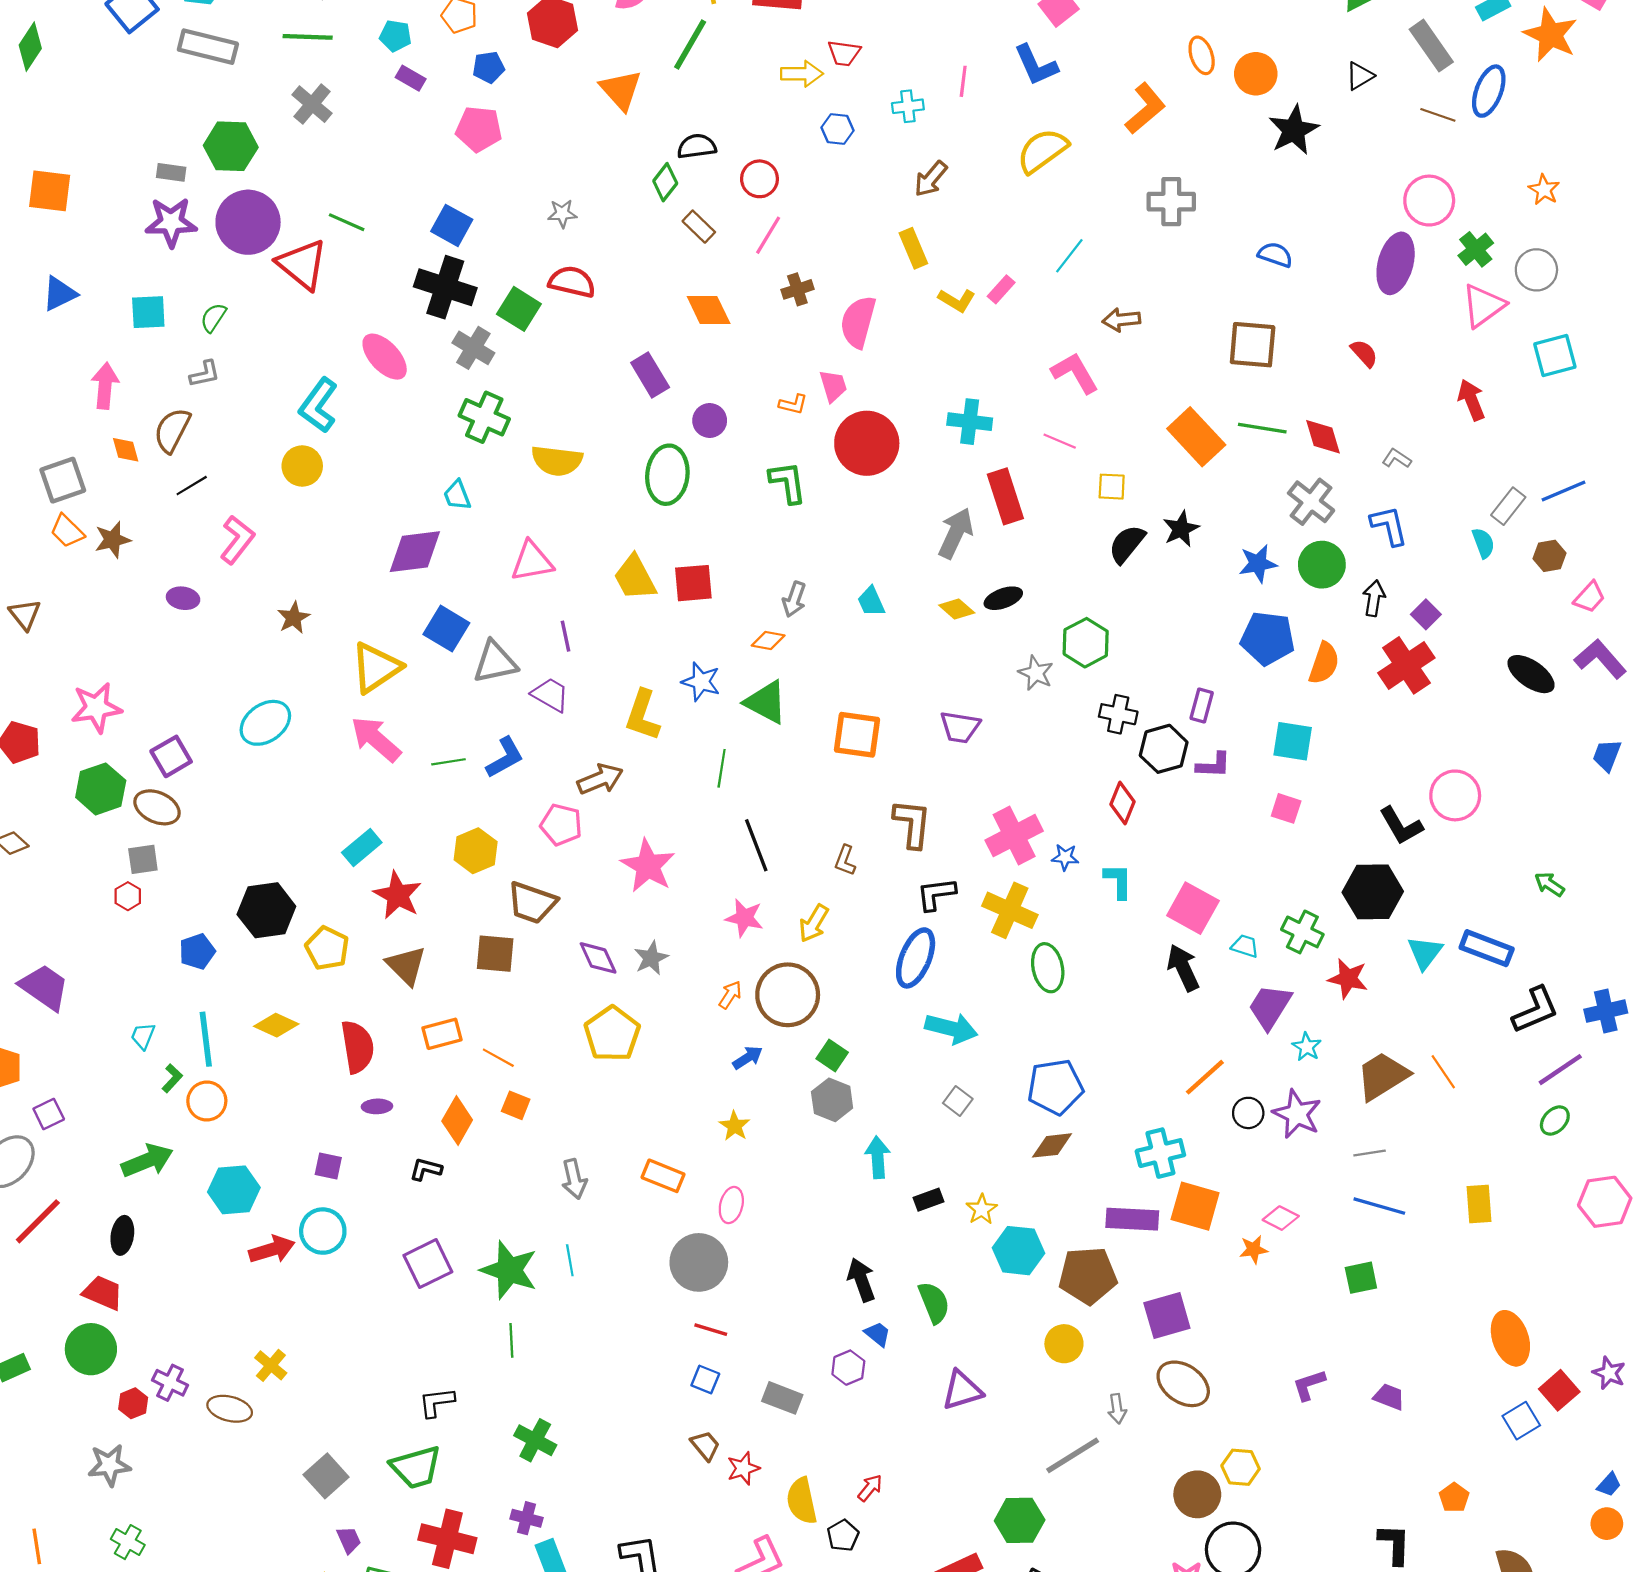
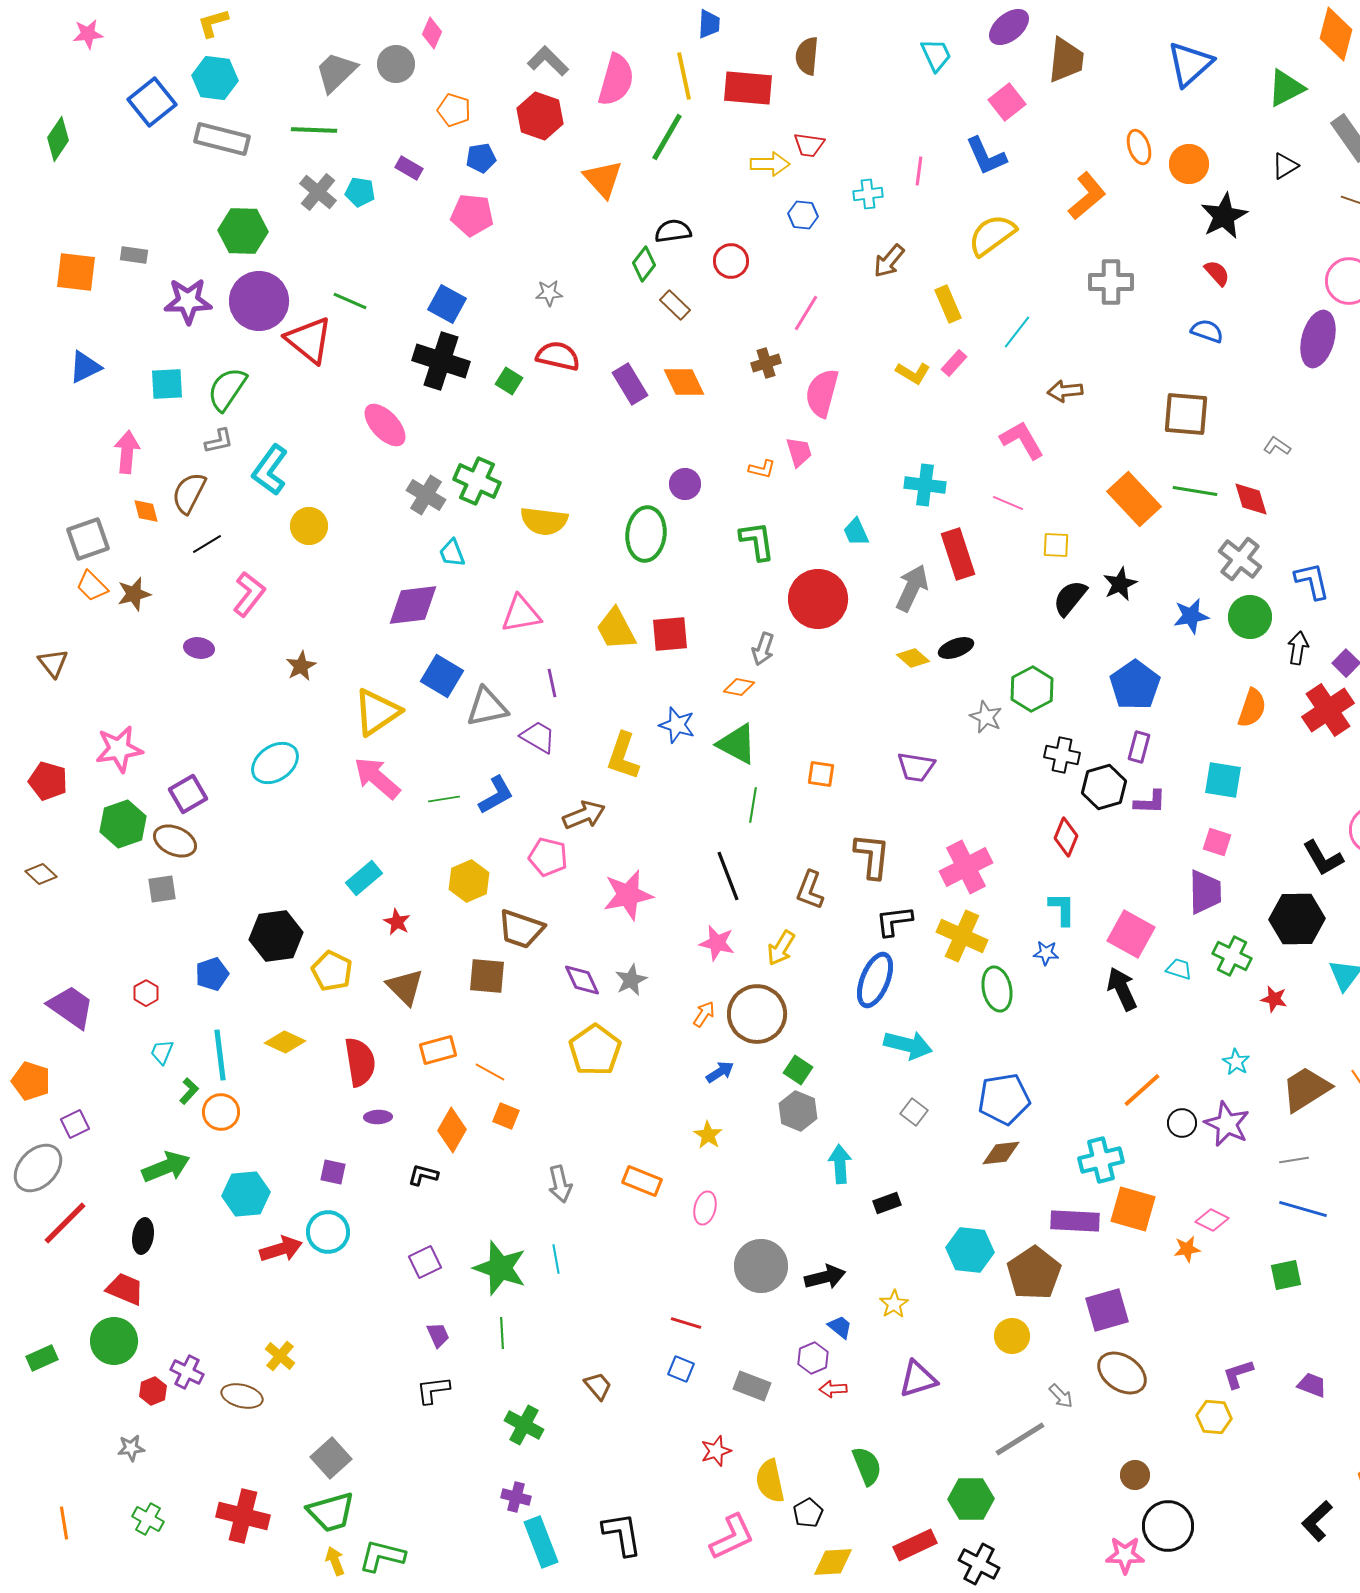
cyan pentagon: (395, 36) -> (360, 192), moved
gray rectangle: (171, 172) -> (134, 255), moved
pink line: (768, 235) -> (806, 313), moved
yellow rectangle: (913, 248) -> (948, 304), moved
green square: (519, 309) -> (509, 381), size x0.7
green semicircle: (213, 318) -> (227, 389), size x1.6
gray cross: (473, 348) -> (426, 495), moved
red semicircle: (1364, 353) -> (1217, 273), moved
purple rectangle: (650, 375) -> (630, 384), moved
cyan L-shape: (318, 405) -> (270, 470), moved
red circle: (867, 443) -> (818, 599), moved
gray L-shape: (1397, 458) -> (1277, 446), moved
cyan trapezoid: (871, 601) -> (856, 532), moved
blue pentagon: (1268, 638) -> (1135, 685), moved, turned 30
orange square: (857, 735) -> (821, 774), size x0.6
green line: (722, 768) -> (753, 805), moved
blue star: (1065, 857) -> (1046, 953), moved
brown L-shape: (845, 860) -> (810, 890), size x1.4
pink star: (648, 866) -> (628, 895), turned 30
red star: (398, 895) -> (397, 922), size x0.6
red hexagon: (128, 896) -> (146, 993), moved
red star: (1348, 979) -> (1274, 999), size x0.7
purple trapezoid: (1270, 1007) -> (1205, 892), moved, turned 147
yellow star: (982, 1209) -> (894, 1304), moved
gray circle: (699, 1262) -> (761, 1266), moved
purple square: (428, 1264) -> (425, 1262), size x0.7
brown pentagon: (1088, 1275) -> (1034, 1273), turned -30
black arrow: (861, 1280) -> (825, 1277), turned 96
green semicircle: (934, 1303) -> (867, 1466), moved
gray arrow: (1117, 1409) -> (1061, 1396), turned -36
brown trapezoid: (705, 1446) -> (598, 1386), moved
gray star: (109, 1465) -> (131, 1448), size x0.7
green trapezoid: (416, 1467) -> (331, 1512), moved
yellow hexagon: (1241, 1467) -> (1214, 1417), moved
red arrow: (870, 1488) -> (833, 1389), moved, turned -132
brown circle: (1197, 1494) -> (1135, 1475), size x0.7
red cross: (447, 1539) -> (243, 1516), moved
purple trapezoid: (349, 1540) -> (438, 1335), moved
black L-shape: (1394, 1544) -> (1317, 1521), turned -135

